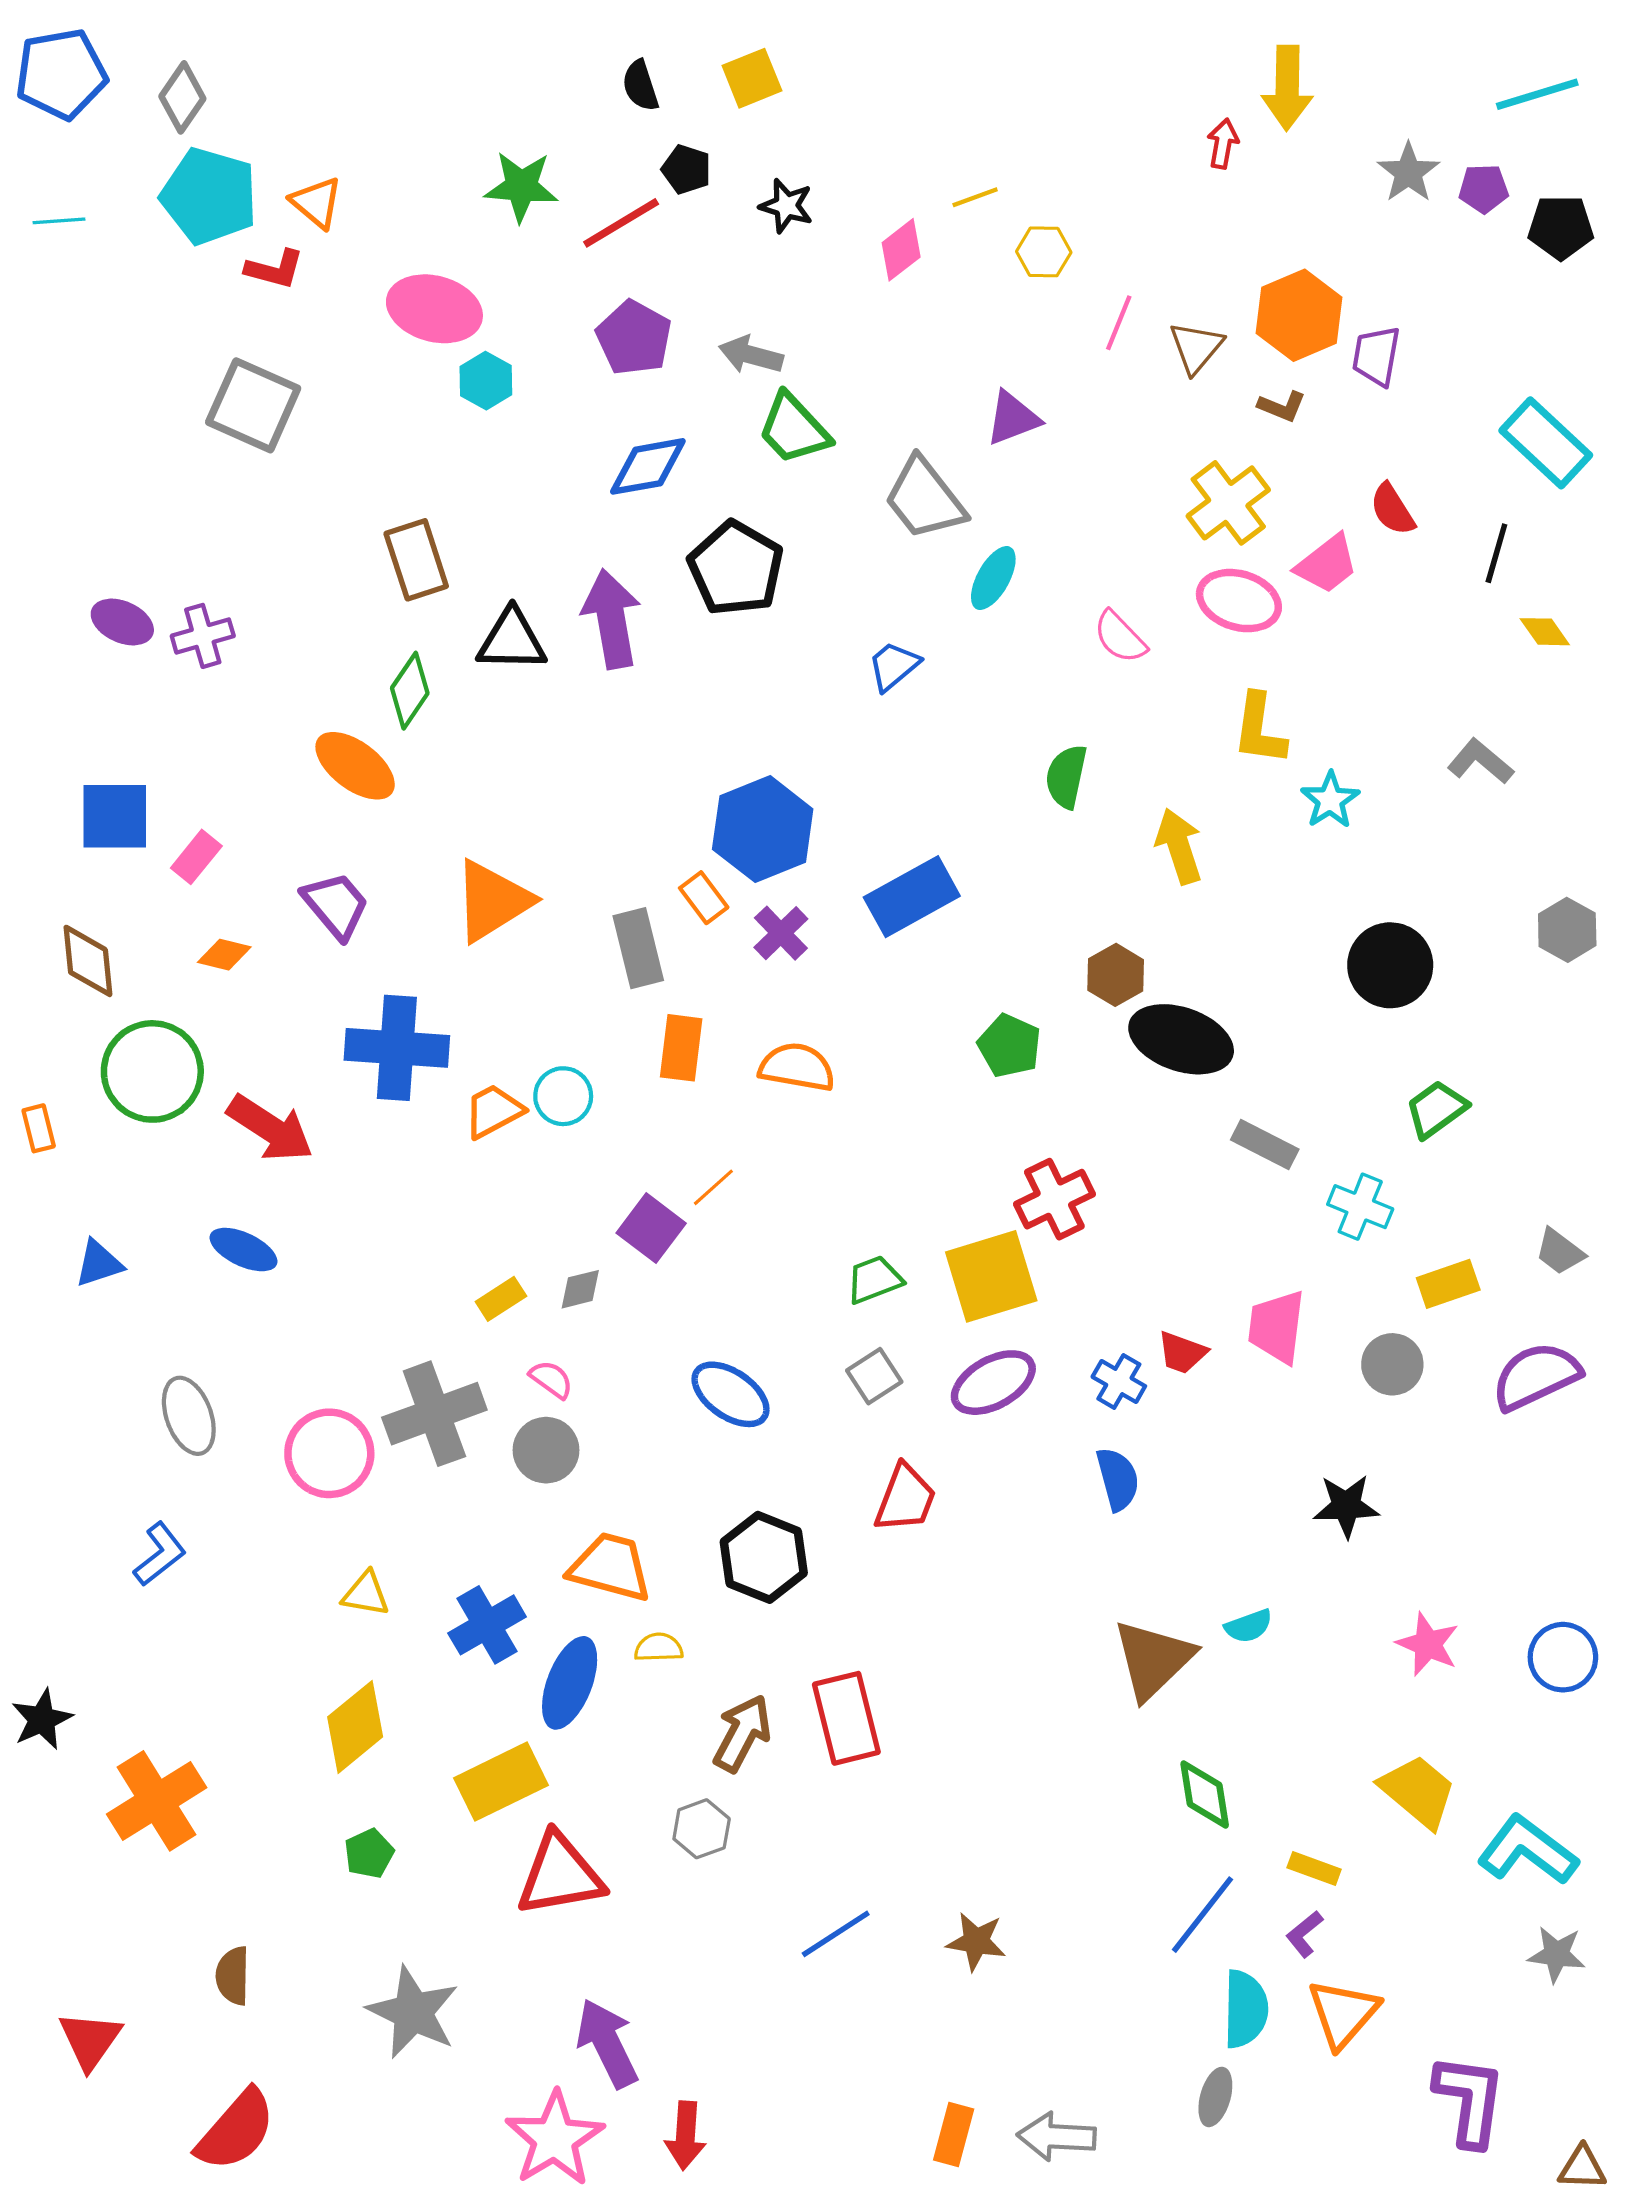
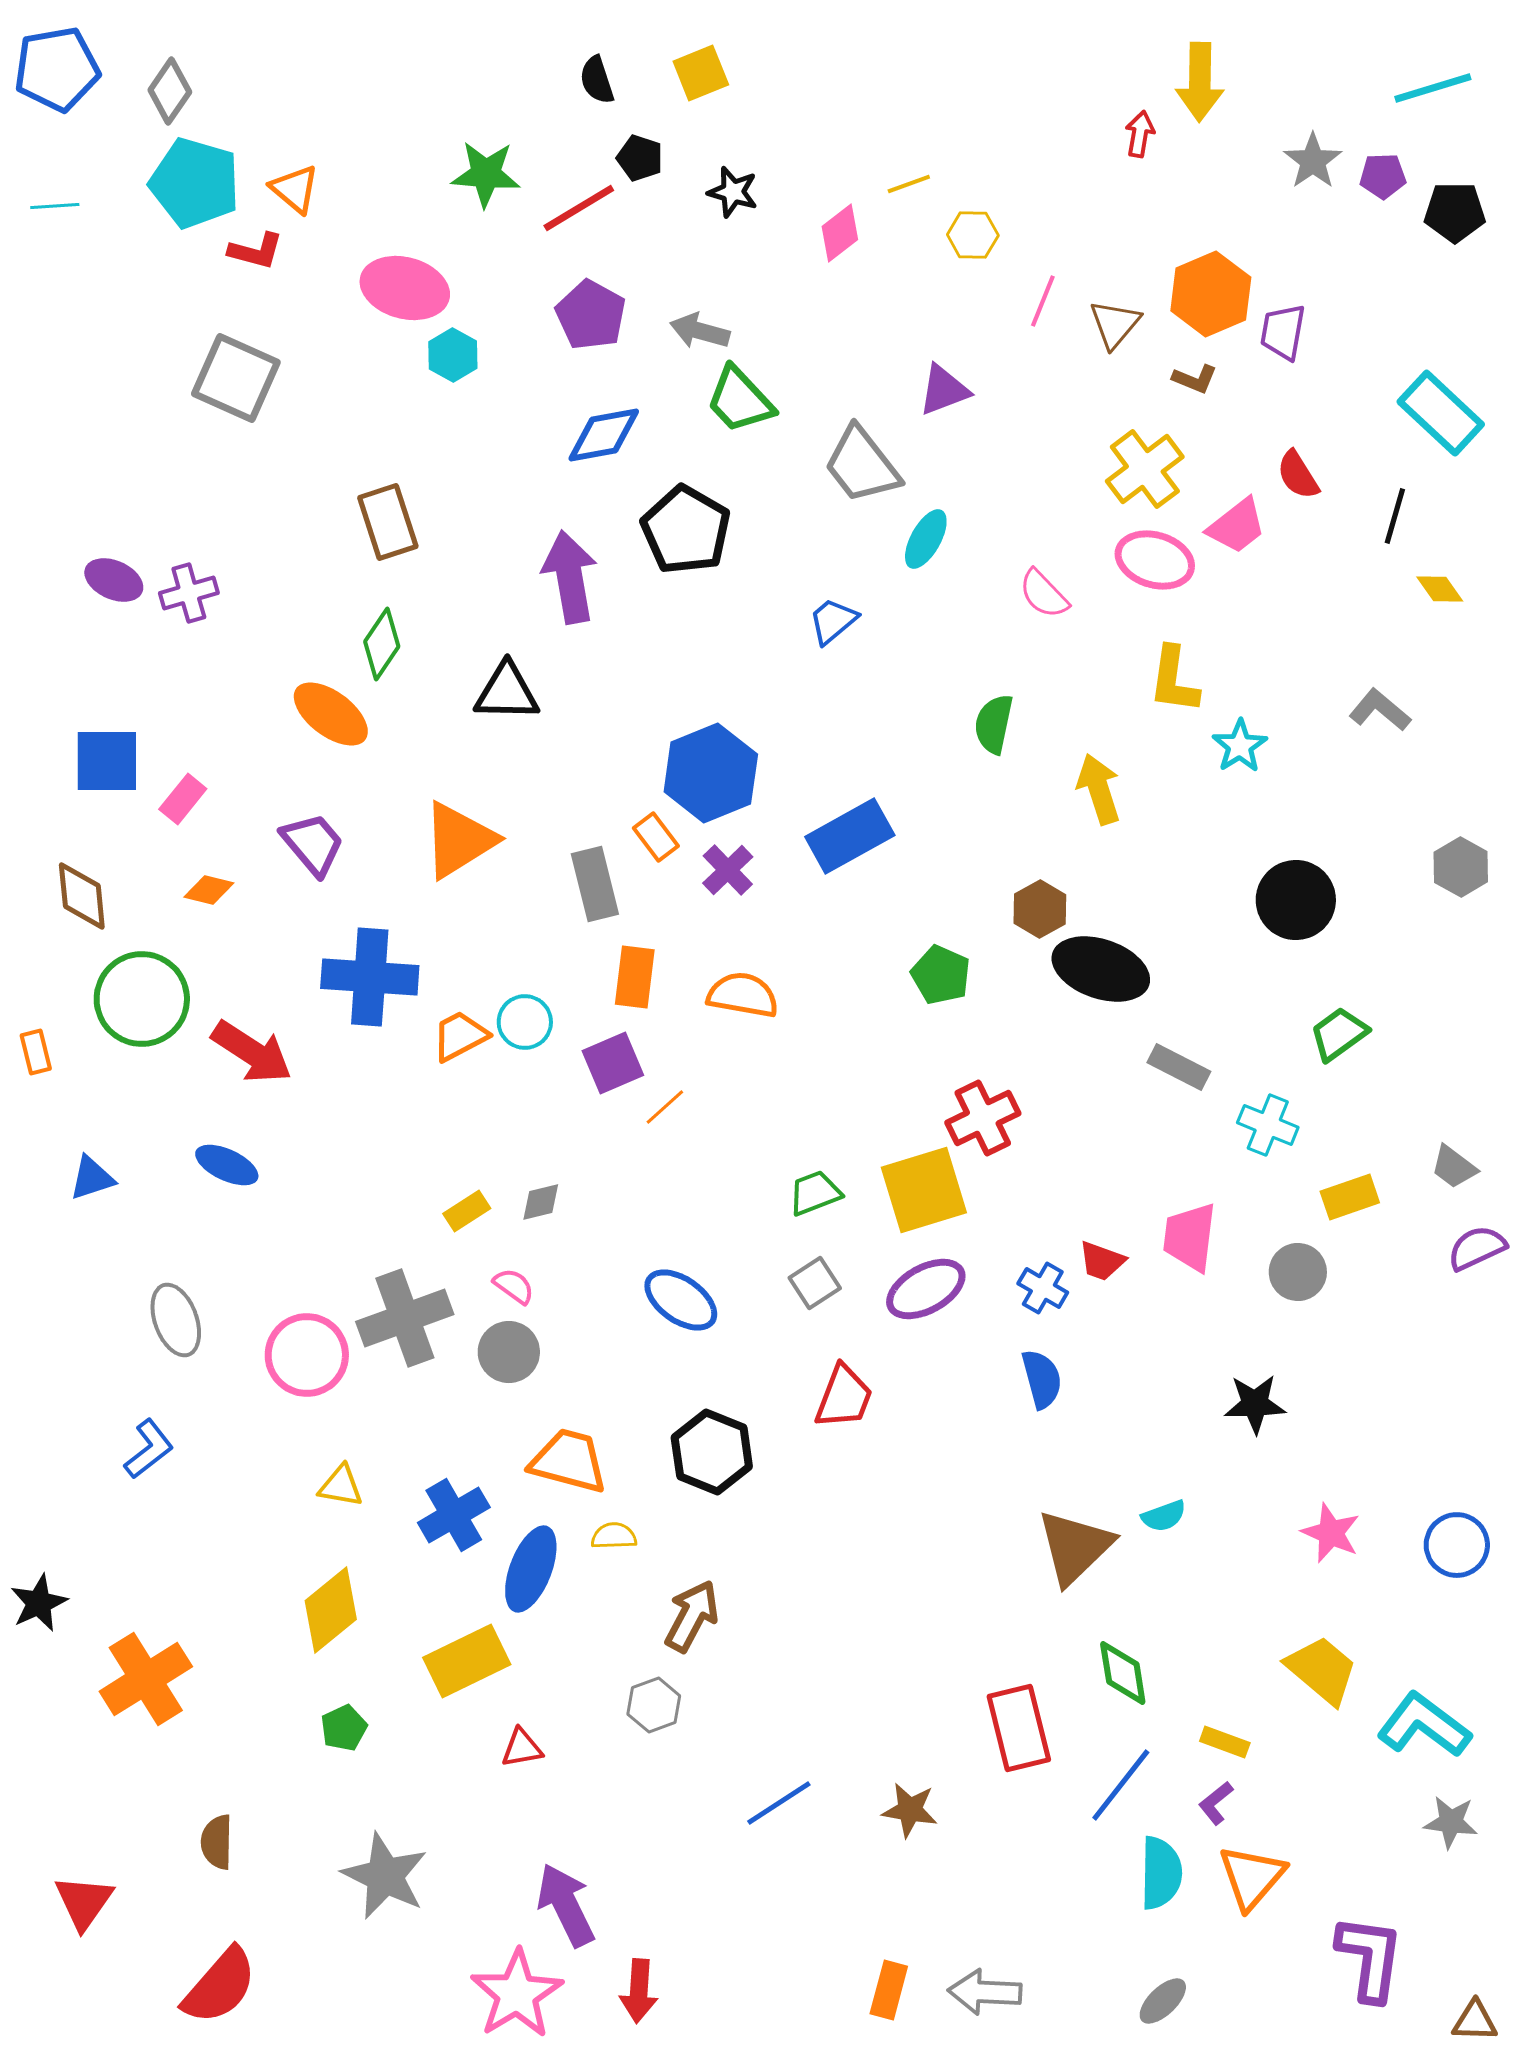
black triangle: (512, 640) -> (507, 692), moved
purple square: (651, 1228) -> (613, 1063), moved, turned 30
purple semicircle: (1536, 1376) -> (1477, 1248), moved, size x0.7
red rectangle: (846, 1718) -> (1019, 1728), moved
red triangle: (560, 1875) -> (522, 1748), size x0.5
gray ellipse: (1215, 2097) -> (1163, 2001), moved, turned 30

